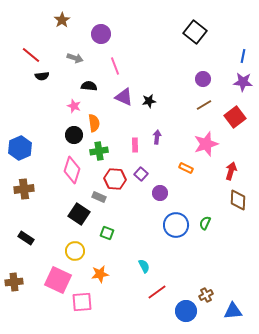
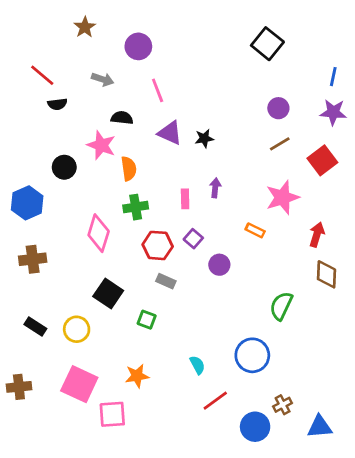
pink star: (74, 106) -> (101, 145), size x1.5
black circle: (74, 135) -> (64, 167), moved
gray rectangle: (99, 197) -> (166, 281), moved
green semicircle: (205, 223) -> (281, 306), size x1.5
blue circle: (176, 225) -> (252, 355), moved
yellow circle: (75, 251) -> (77, 329), moved

